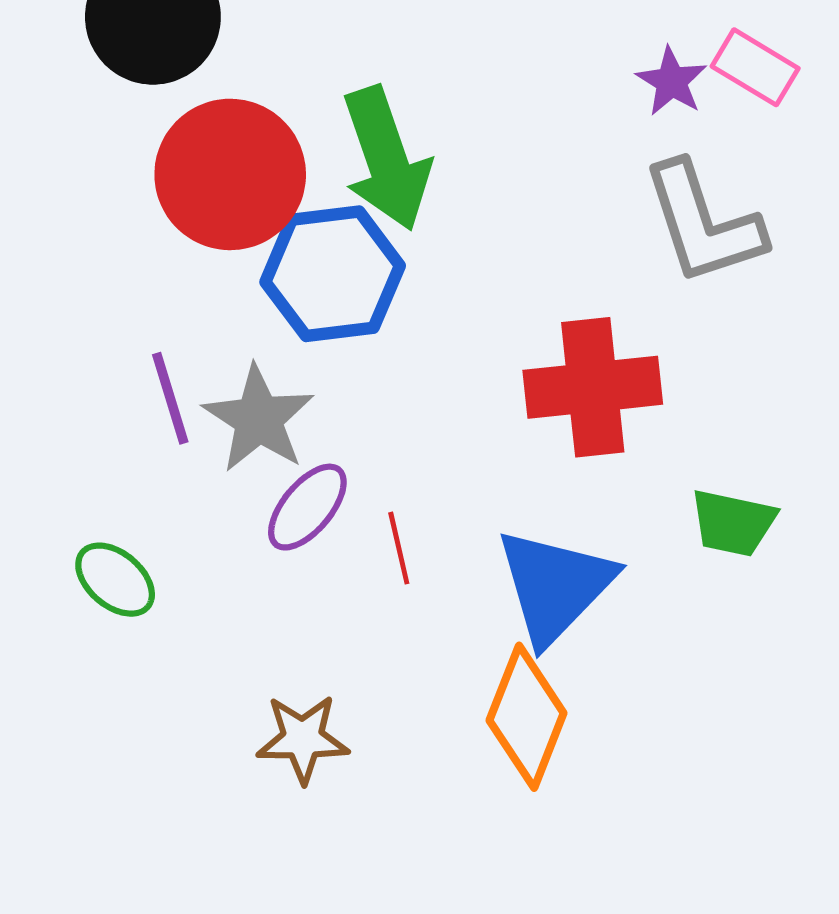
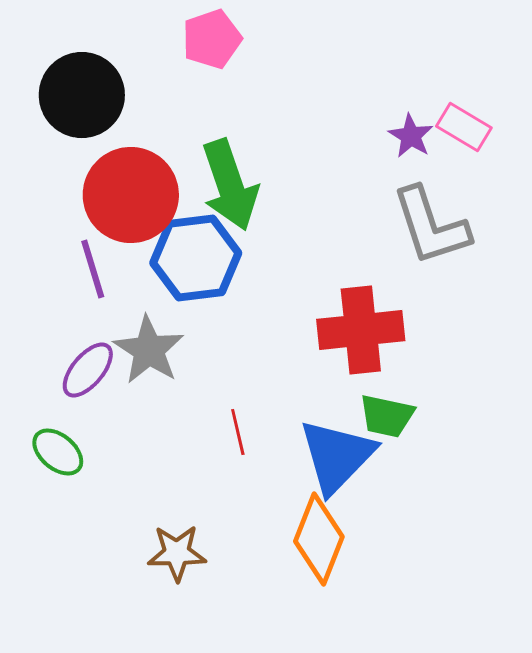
purple line: (170, 398) -> (93, 269), moved
purple ellipse: (307, 507) -> (88, 370), moved
green trapezoid: (733, 523) -> (387, 416), moved

